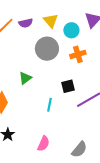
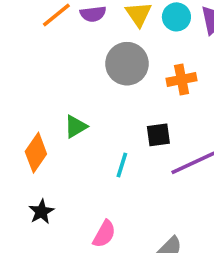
cyan circle: (71, 30) -> (176, 17), moved
green triangle: (25, 78) -> (76, 127), moved

